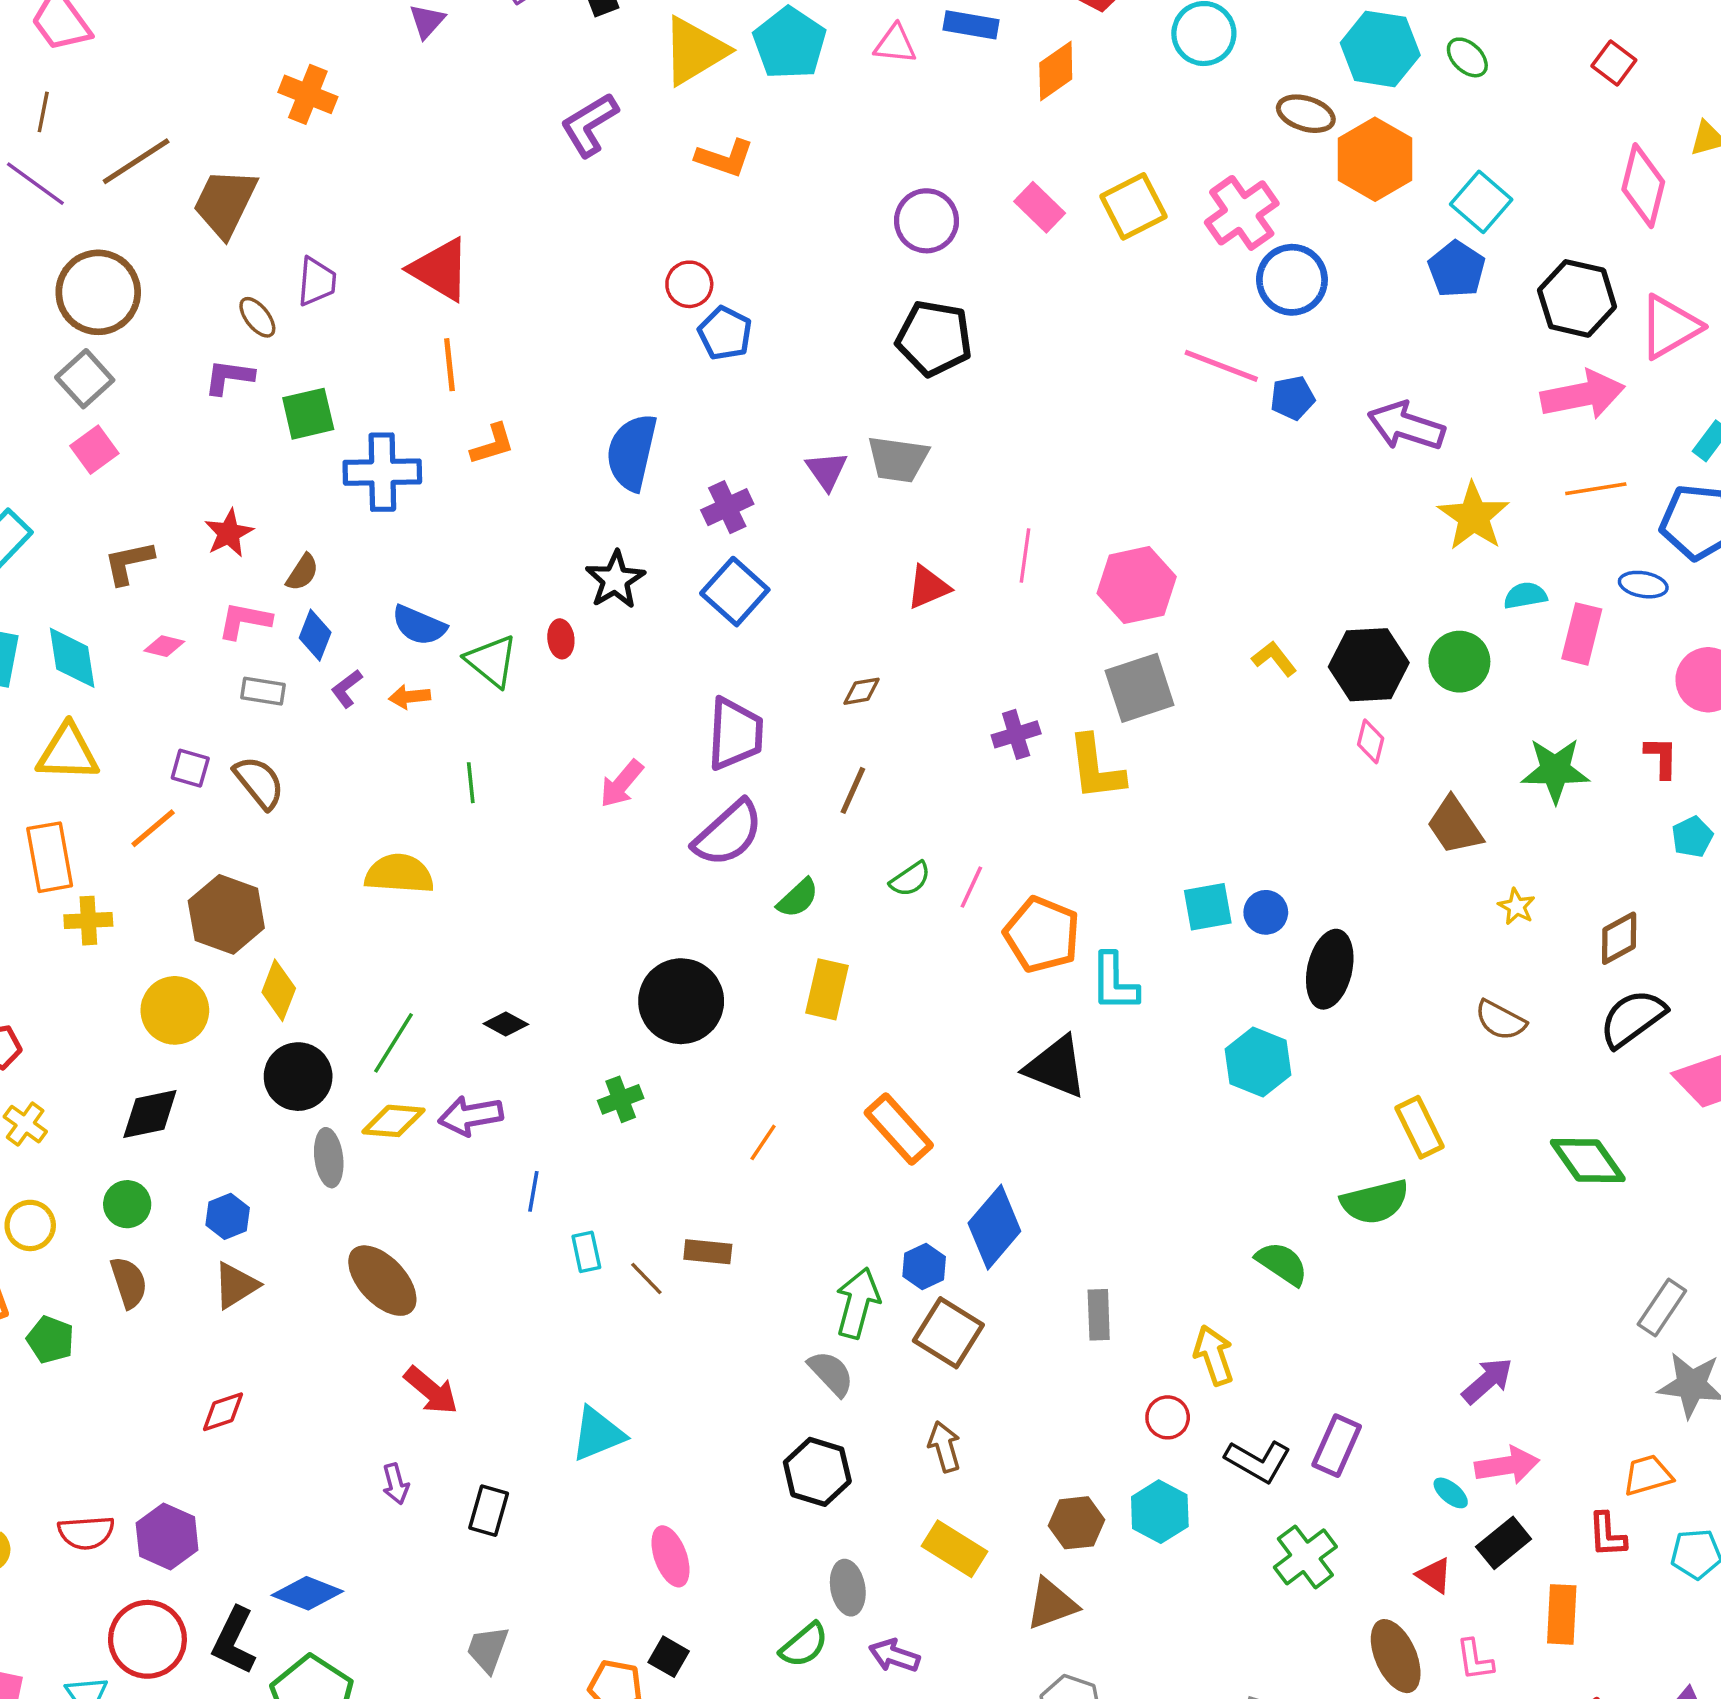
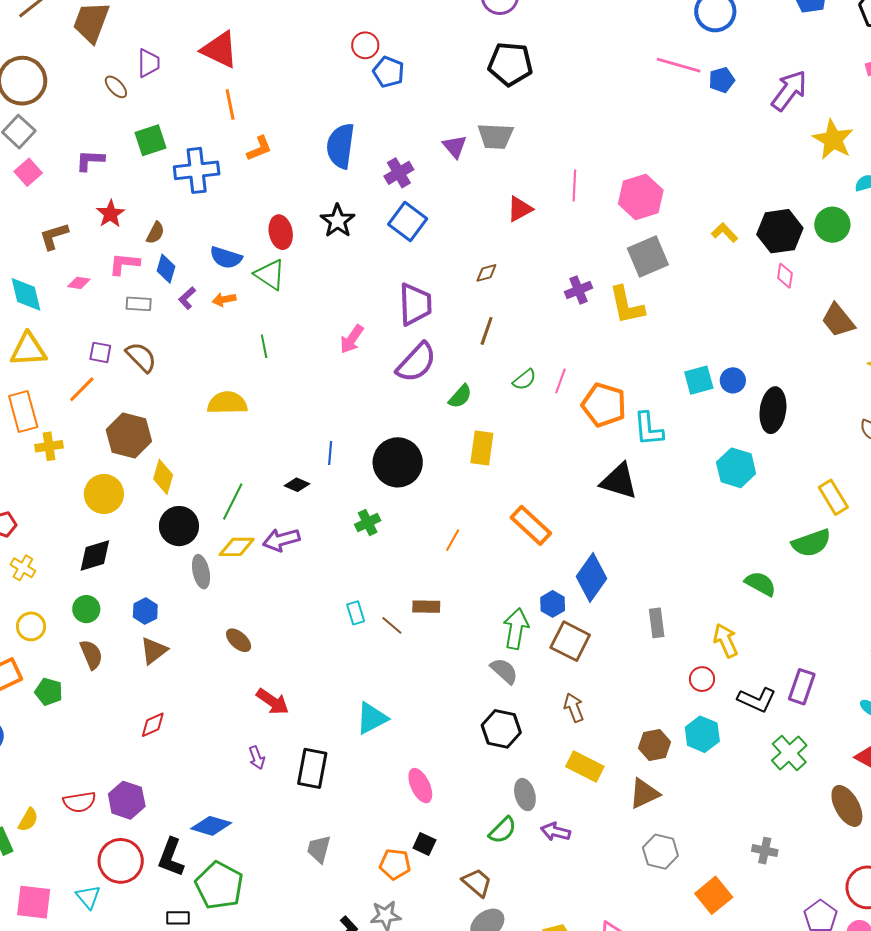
purple L-shape: (229, 377) -> (90, 160), moved
purple arrow: (1406, 426) -> (789, 91), turned 114
red ellipse: (561, 639) -> (281, 232), moved, size x1.5
blue line: (533, 1191) -> (330, 453), moved
brown ellipse: (382, 1281) -> (239, 640), size x0.6
black rectangle: (489, 1511) -> (312, 768), size x1.4

